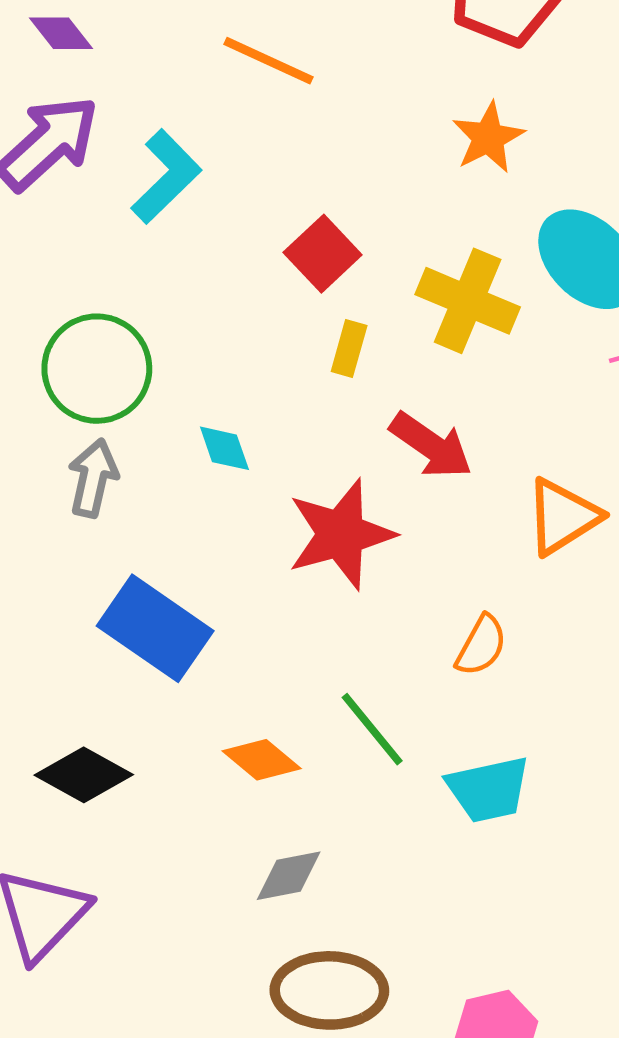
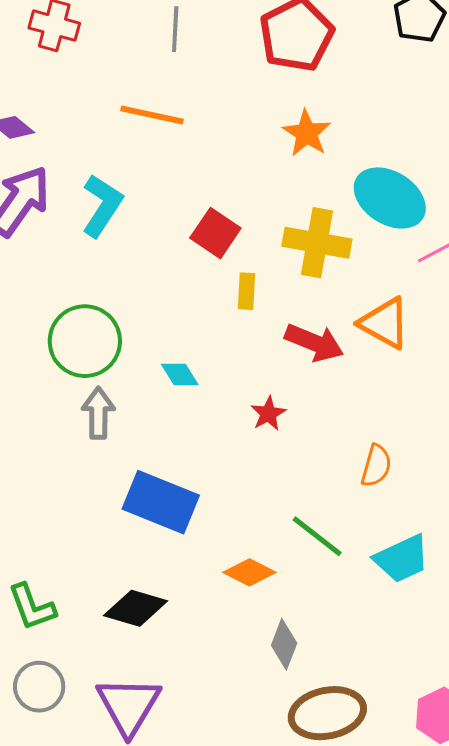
orange triangle: (563, 517) -> (385, 323), moved, turned -46
red star: (341, 534) -> (268, 414), size x0.5
gray diamond: (289, 876) -> (284, 644), turned -45

